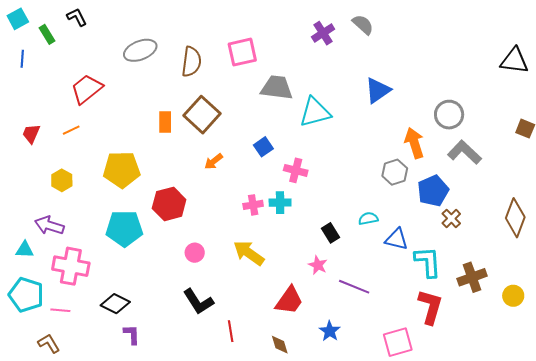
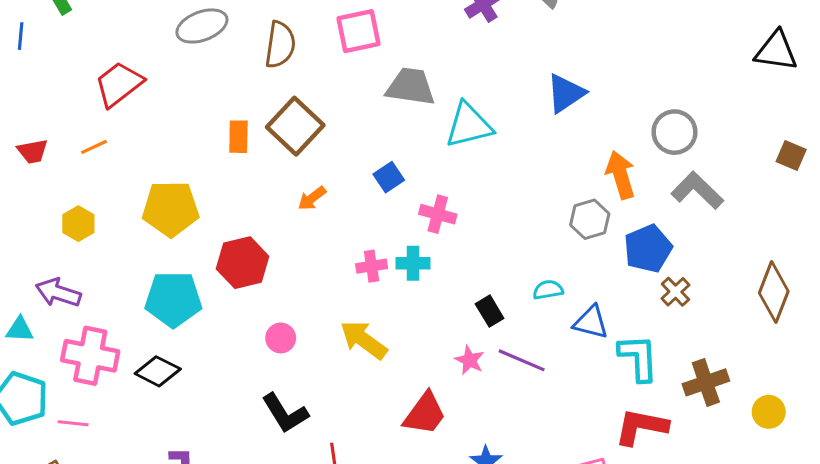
red trapezoid: (31, 134) -> (33, 151), turned -125
purple line: (354, 287) -> (522, 360), moved
black diamond: (115, 304) -> (158, 371), moved
red L-shape: (430, 307) -> (641, 427), turned -96

